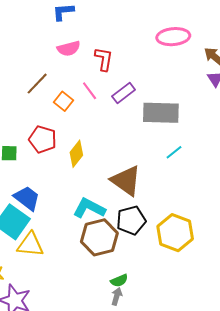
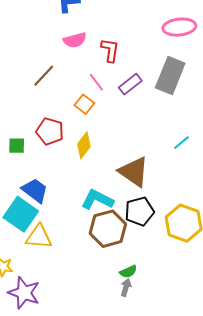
orange square: (63, 101) -> (84, 104), moved
gray rectangle: (161, 113) -> (170, 75), moved, turned -69

